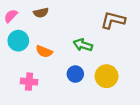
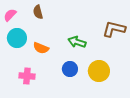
brown semicircle: (41, 13) -> (38, 12), turned 88
brown L-shape: (113, 20) -> (114, 29), moved

